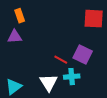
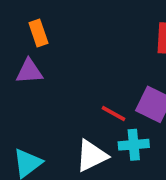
white triangle: (49, 83) -> (92, 156), turned 36

